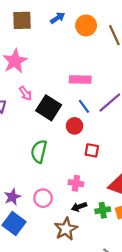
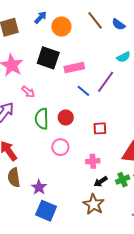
orange circle: (86, 25) -> (61, 27), moved
black square: (49, 108) -> (48, 58), moved
red circle: (75, 126) -> (66, 118), moved
green semicircle: (39, 151) -> (42, 119), moved
pink circle: (43, 198) -> (60, 147), moved

